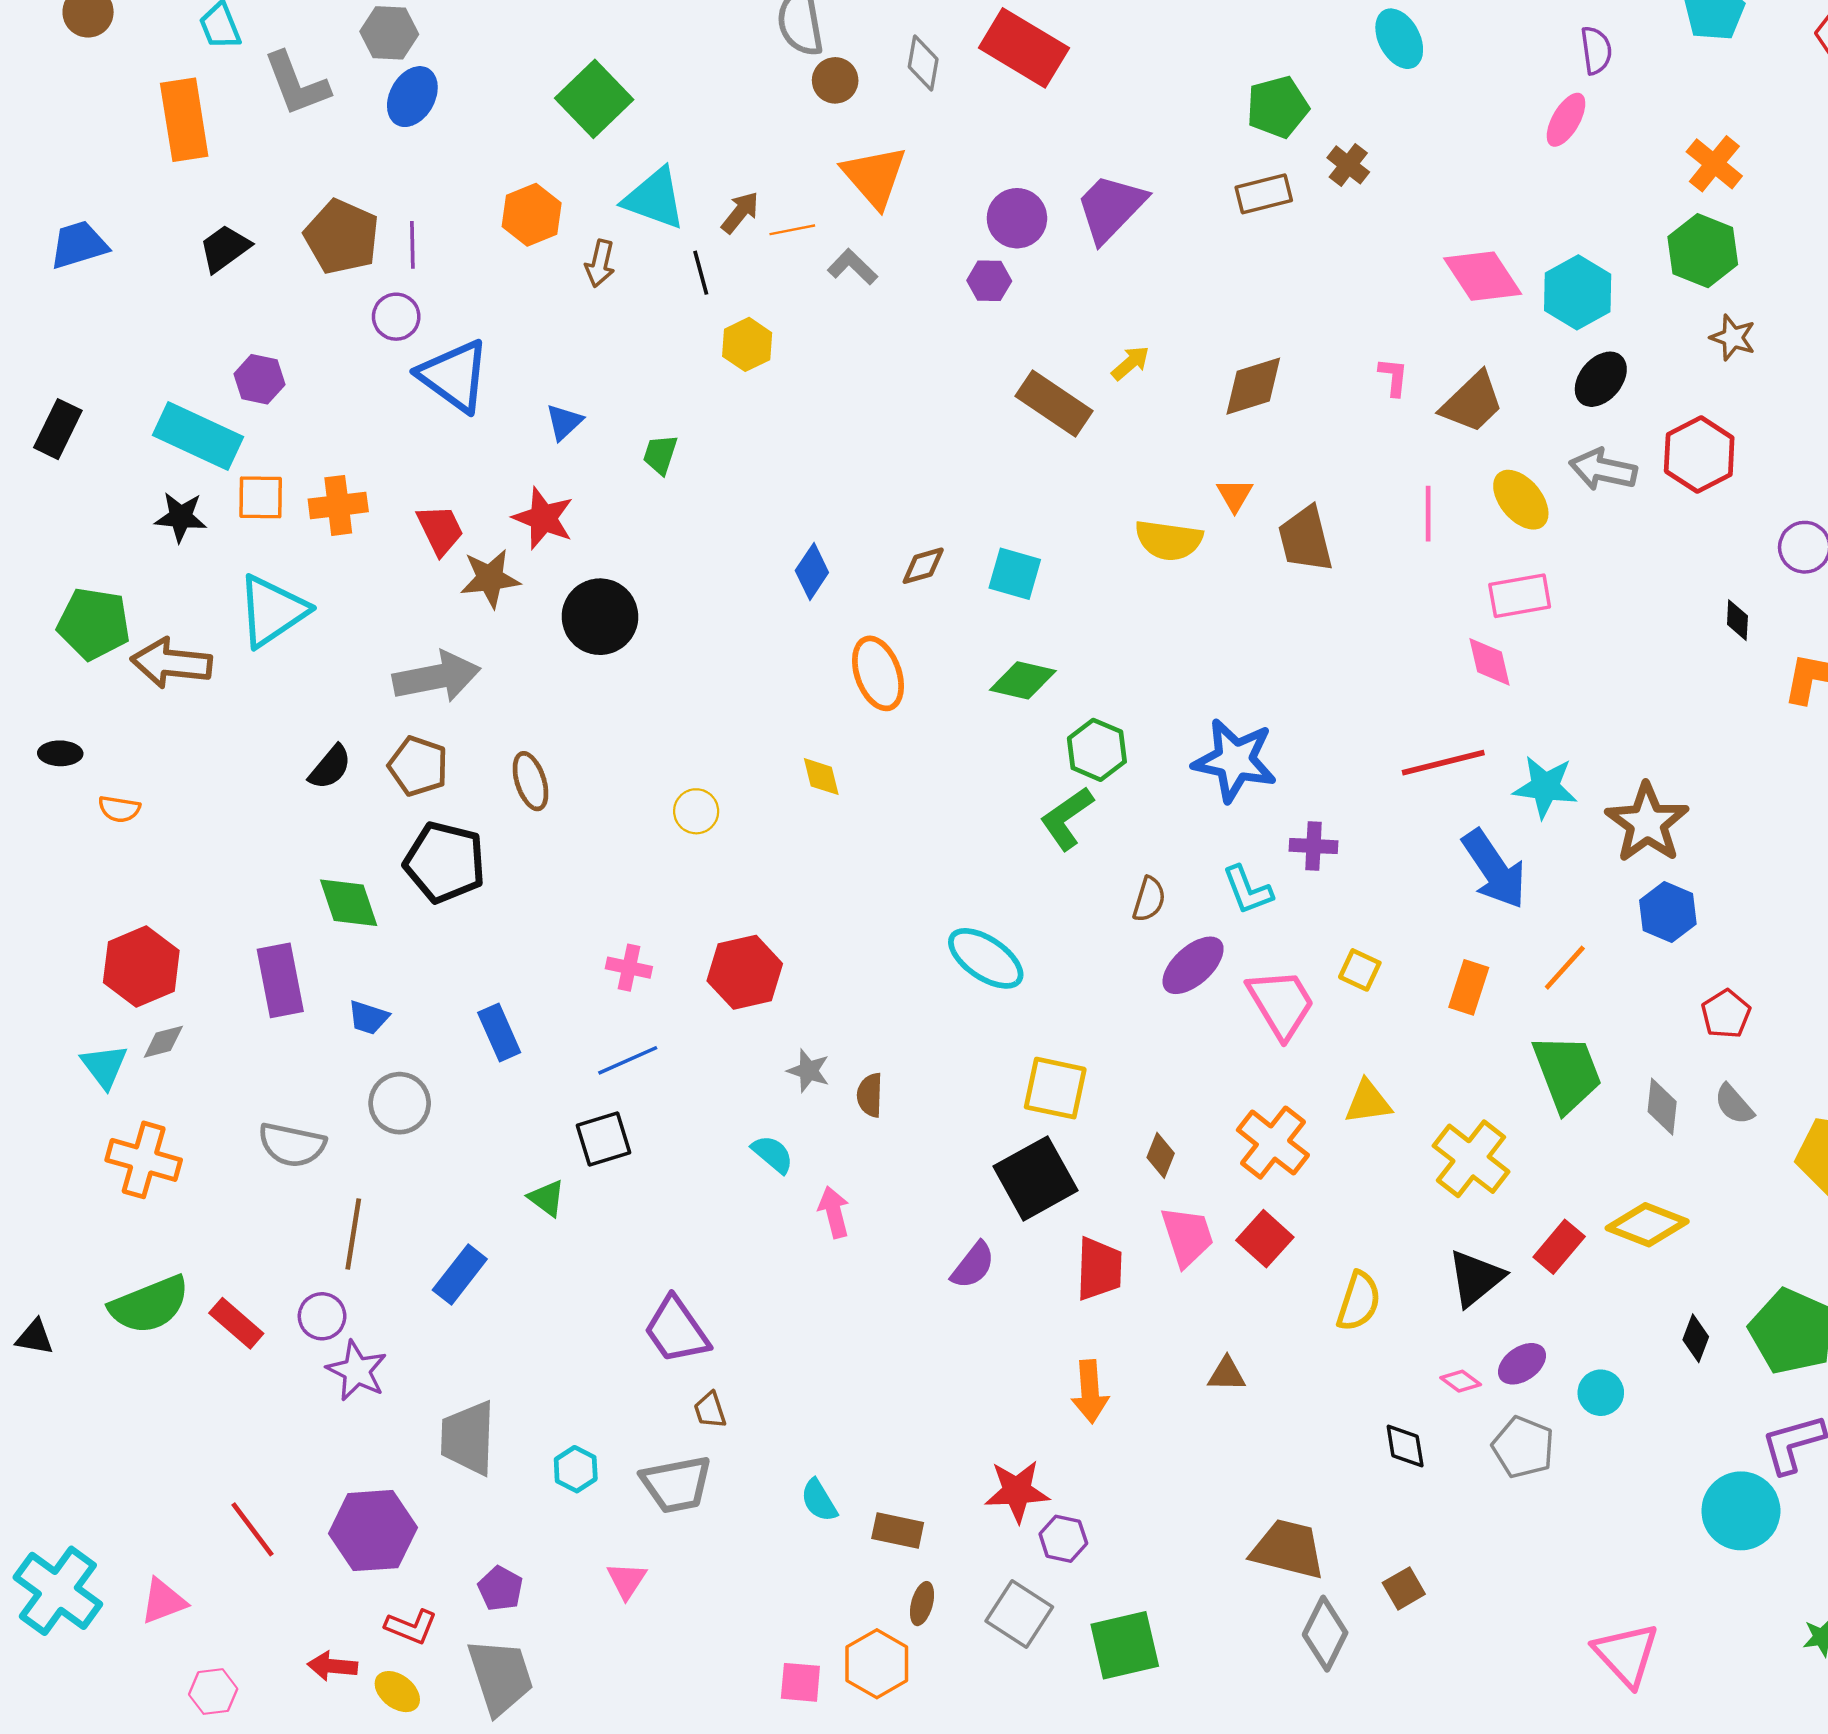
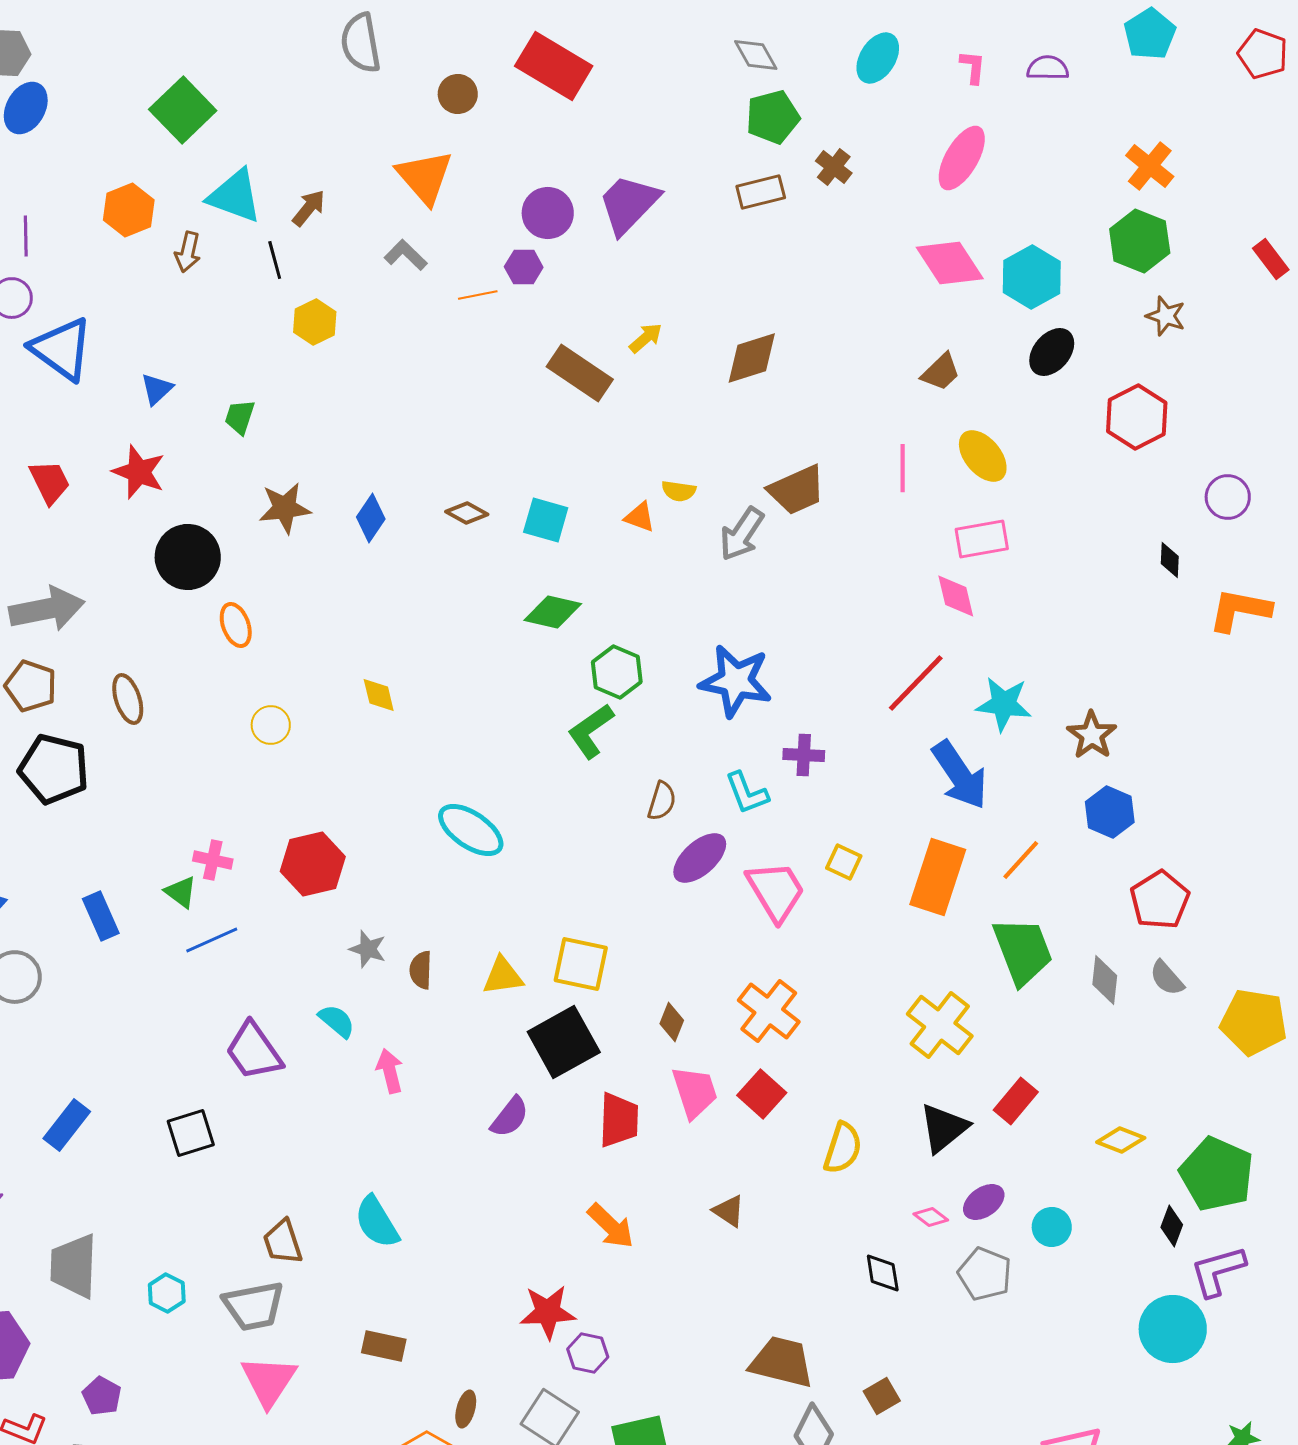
cyan ellipse: (1399, 39) -> (878, 58), turned 60
purple semicircle: (1596, 50) -> (1048, 68), turned -81
gray diamond: (923, 63) -> (756, 55), moved, turned -39
brown circle: (835, 80) -> (458, 94), moved
pink ellipse: (1566, 120) -> (962, 158), moved, size x1.4
orange line: (792, 230) -> (478, 295), moved
pink L-shape: (1393, 377) -> (973, 67), moved
brown trapezoid: (1472, 402) -> (941, 372), size x0.7
gray arrow: (1603, 470) -> (742, 534), moved, turned -68
orange triangle: (1235, 495) -> (640, 517), moved, turned -40
brown trapezoid: (1305, 539) -> (797, 490), turned -100
yellow semicircle: (1169, 540) -> (679, 491), size x0.6
brown diamond: (923, 566) -> (467, 513), turned 45
brown star: (490, 578) -> (285, 508), moved
orange ellipse: (878, 673) -> (236, 625), moved, size x0.7
red line: (1443, 763) -> (916, 683), turned -32
brown star: (1647, 823) -> (1092, 735), size x0.7
cyan ellipse: (986, 958) -> (471, 830), moved
orange rectangle: (1469, 987) -> (938, 877), size x1.6
red pentagon: (1726, 1014) -> (1160, 900), size x1.4
yellow triangle: (1368, 1102) -> (503, 976), moved
black square: (603, 1139) -> (191, 1133), moved
green triangle: (547, 1198) -> (181, 892), moved
yellow diamond: (1647, 1225) -> (1121, 1140), moved, size x0.7
purple trapezoid: (676, 1330) -> (254, 1051), moved
black diamond: (1696, 1338) -> (1172, 1226), moved
brown triangle: (1227, 1374) -> (729, 1211), turned 33
orange arrow: (1090, 1392) -> (611, 1226), turned -42
brown trapezoid: (710, 1410) -> (283, 1242), size x1.4
cyan semicircle: (819, 1500) -> (377, 1222), moved, size x1.4
brown rectangle: (898, 1531) -> (384, 1346), moved
pink triangle: (627, 1580) -> (269, 1381), moved, size x1.6

